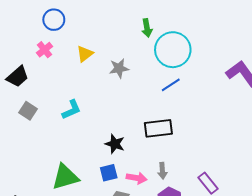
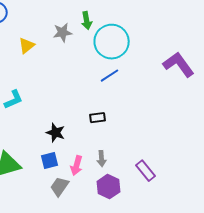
gray star: (119, 68) -> (63, 33), moved
black rectangle: (158, 128) -> (98, 118), size x0.6
pink arrow: (137, 178) -> (77, 166), turned 96

